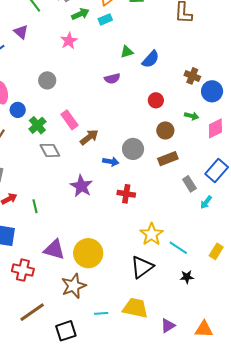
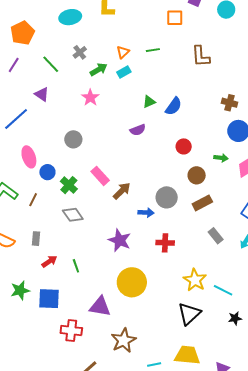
brown cross: (192, 76) -> (229, 103), moved
gray diamond: (50, 150) -> (73, 215), moved
gray rectangle: (189, 184) -> (216, 236), moved
yellow circle: (88, 253) -> (132, 282), moved

